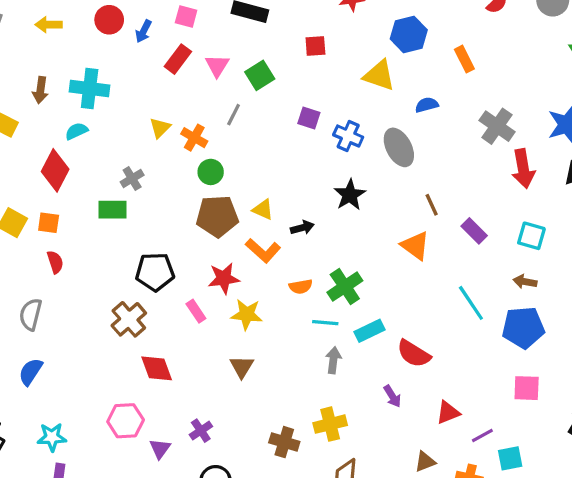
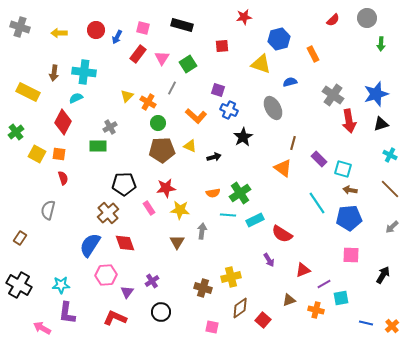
blue cross: (348, 136) -> (229, 110), moved
brown line: (432, 205) -> (293, 143), turned 40
cyan square: (531, 236) -> (343, 169), moved
orange L-shape: (263, 251) -> (196, 116), moved
gray arrow: (333, 360) -> (202, 231), moved
blue semicircle: (31, 372) -> (90, 245), moved, size x1.4

